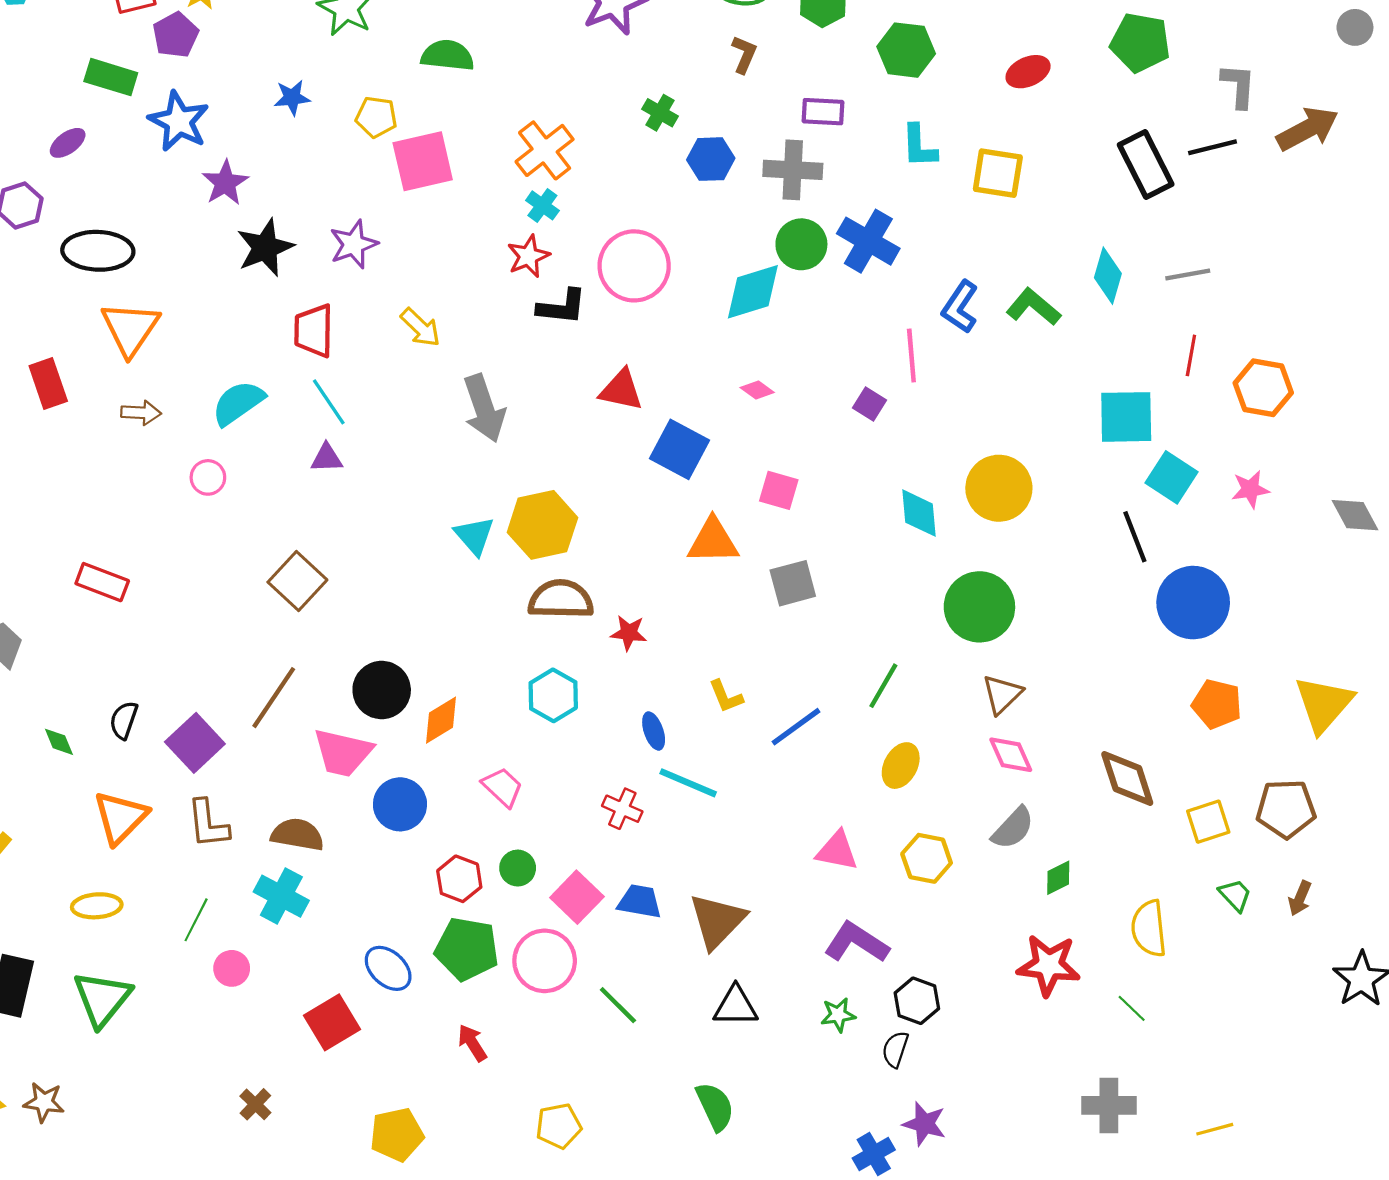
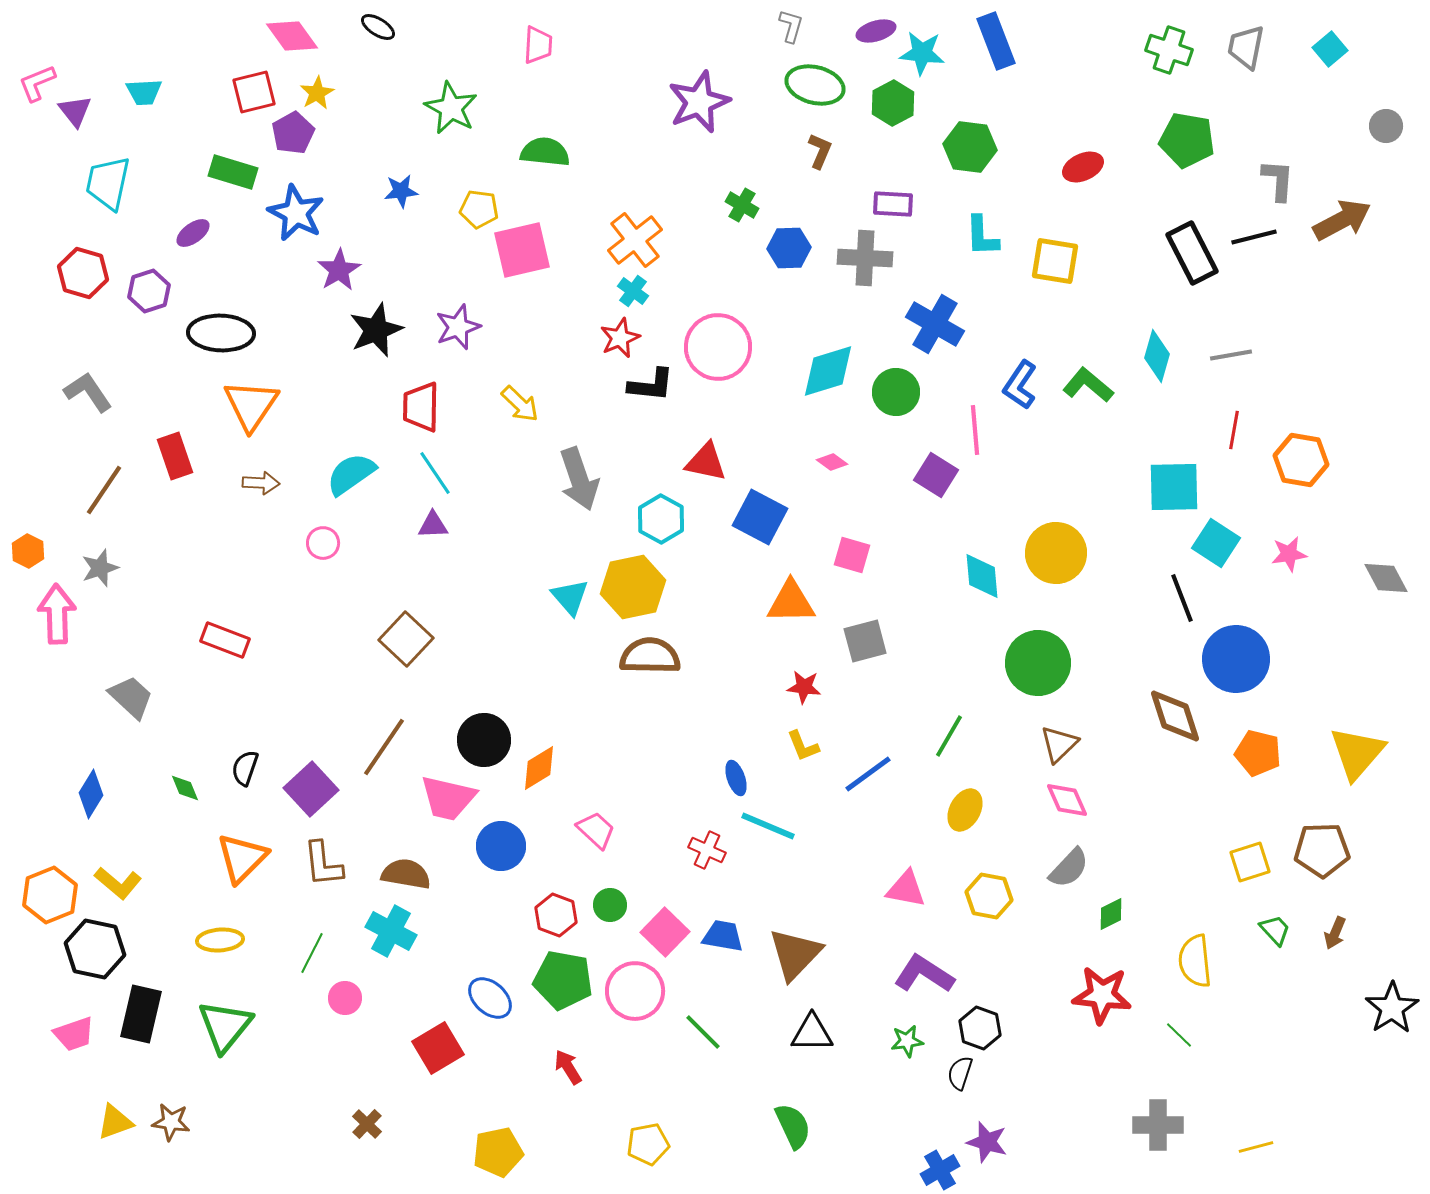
green circle: (801, 244) -> (896, 392), moved
purple square: (869, 404) -> (936, 475), size x1.4
red star: (629, 633) -> (804, 687), moved
cyan hexagon: (553, 695) -> (661, 519), moved
brown diamond: (1127, 778) -> (1175, 716), moved

